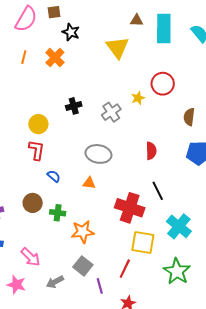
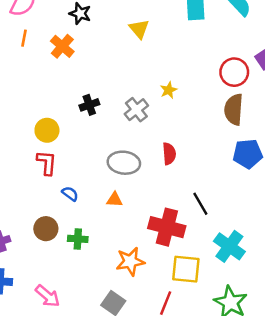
yellow triangle: (117, 47) -> (139, 29), size x0.7
orange line: (24, 57) -> (24, 38), moved
red circle: (163, 84) -> (234, 72), moved
brown semicircle: (189, 117) -> (234, 109), size x1.4
red semicircle: (151, 151) -> (169, 154), moved
orange star: (83, 232) -> (130, 261), moved

